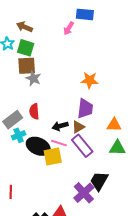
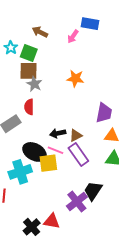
brown arrow: (24, 27) -> (40, 32), moved
orange star: (90, 80) -> (75, 78), moved
purple trapezoid: (85, 109) -> (104, 113), moved
red semicircle: (34, 111) -> (29, 107), moved
cyan cross: (19, 135) -> (20, 172), moved, size x1.6

